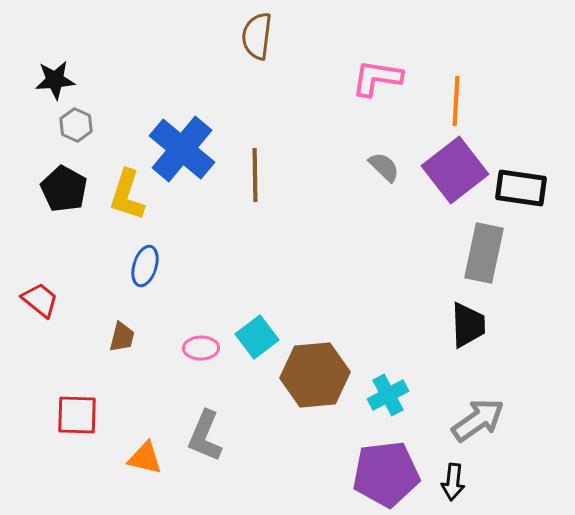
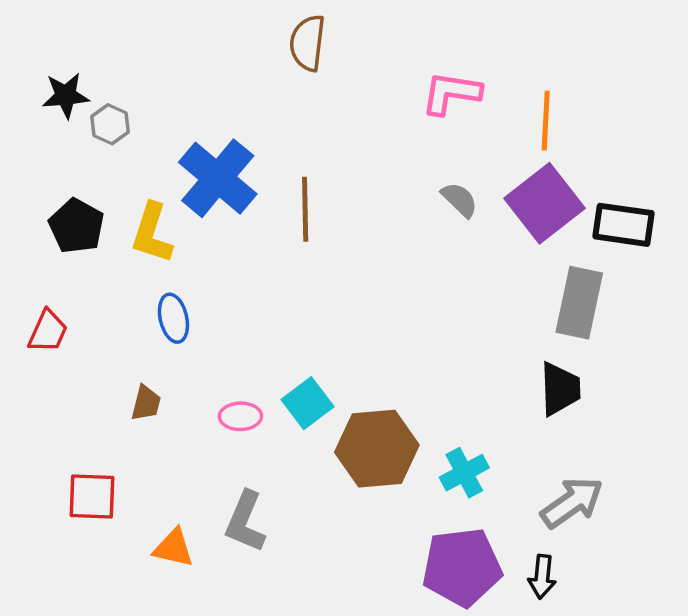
gray hexagon: (76, 125) -> (110, 124), moved
blue ellipse: (145, 266) -> (173, 318), turned -30
red trapezoid: (40, 300) -> (48, 331), moved, turned 75

